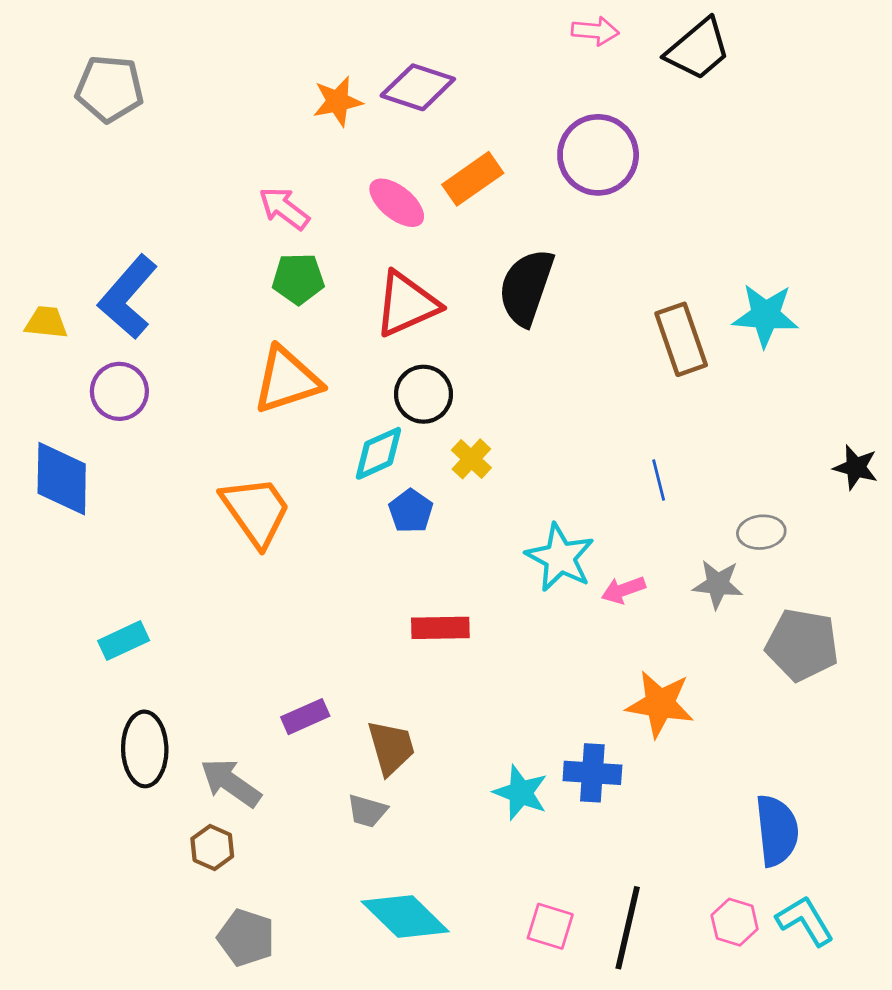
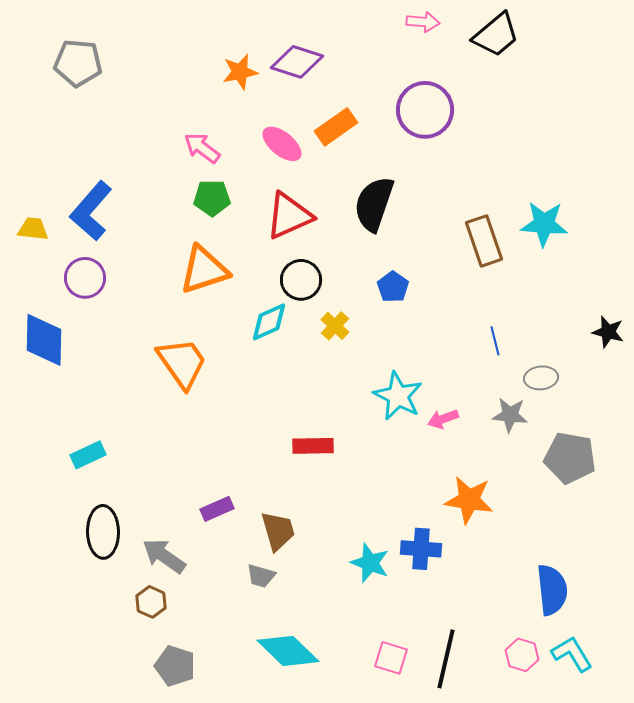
blue line: (659, 480) -> (495, 341), moved
blue pentagon: (411, 511) -> (393, 287), moved

